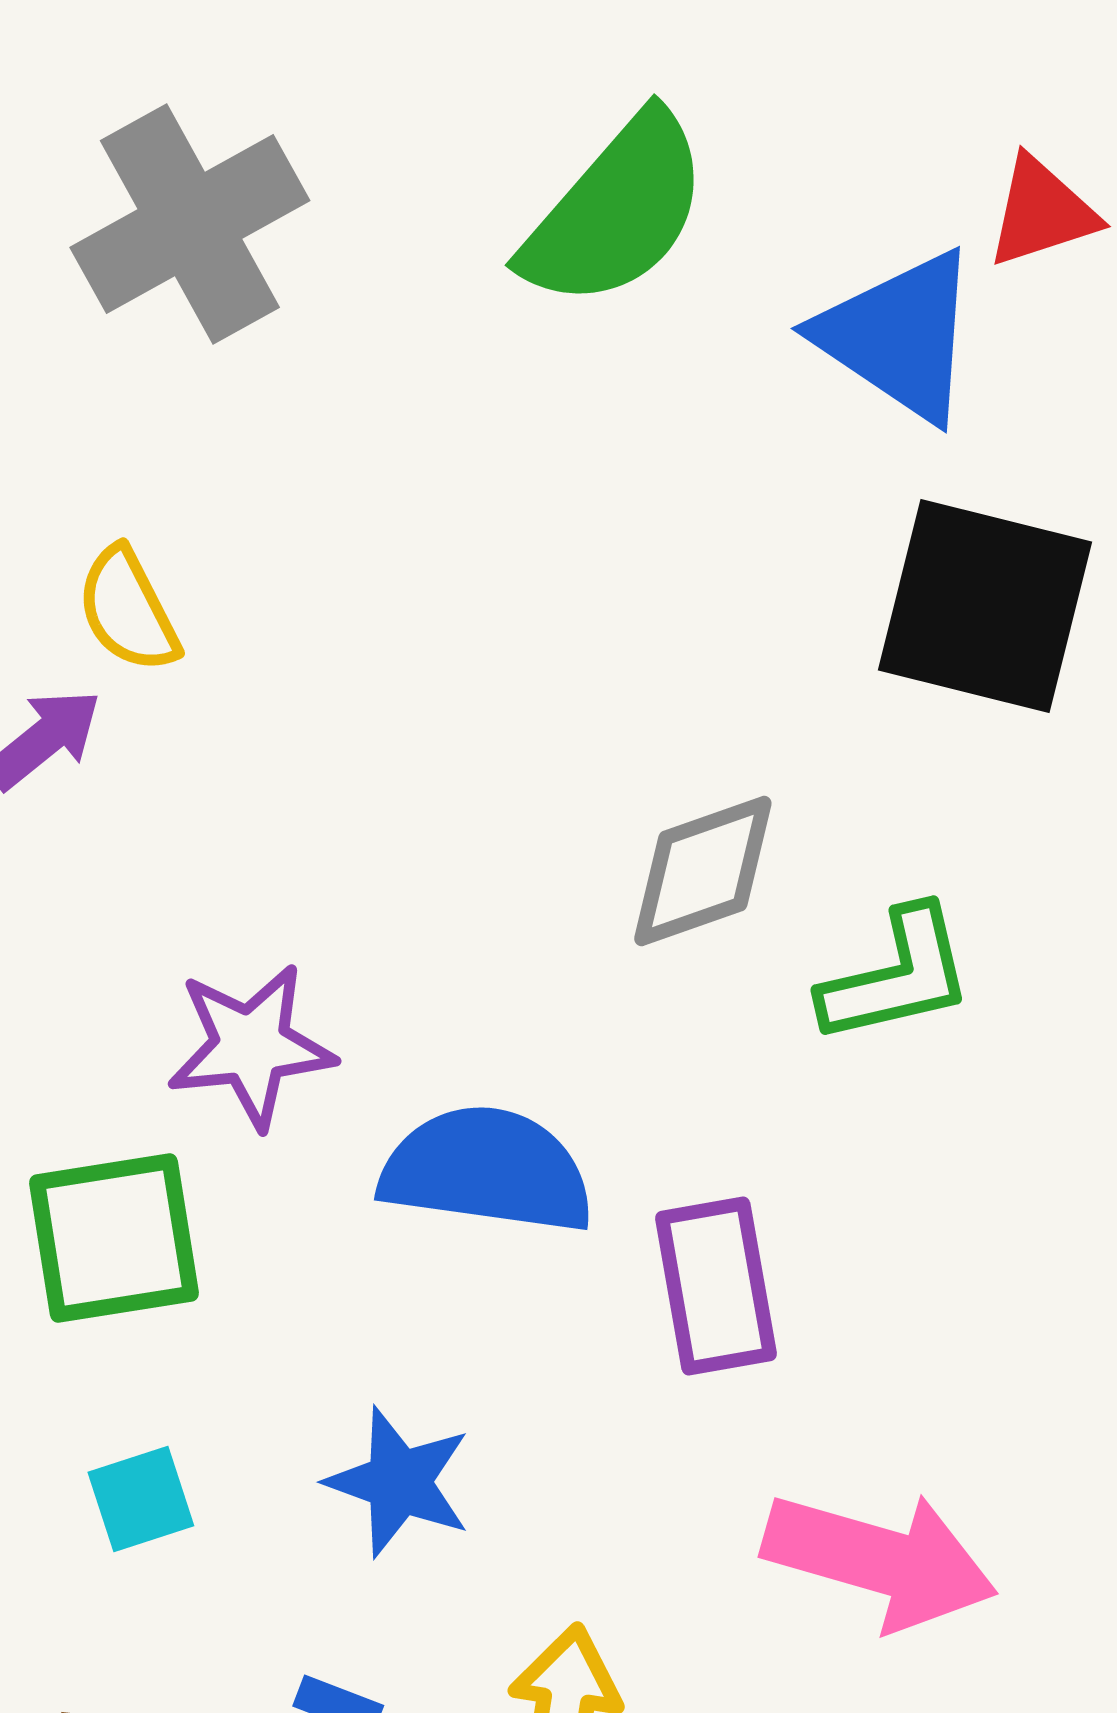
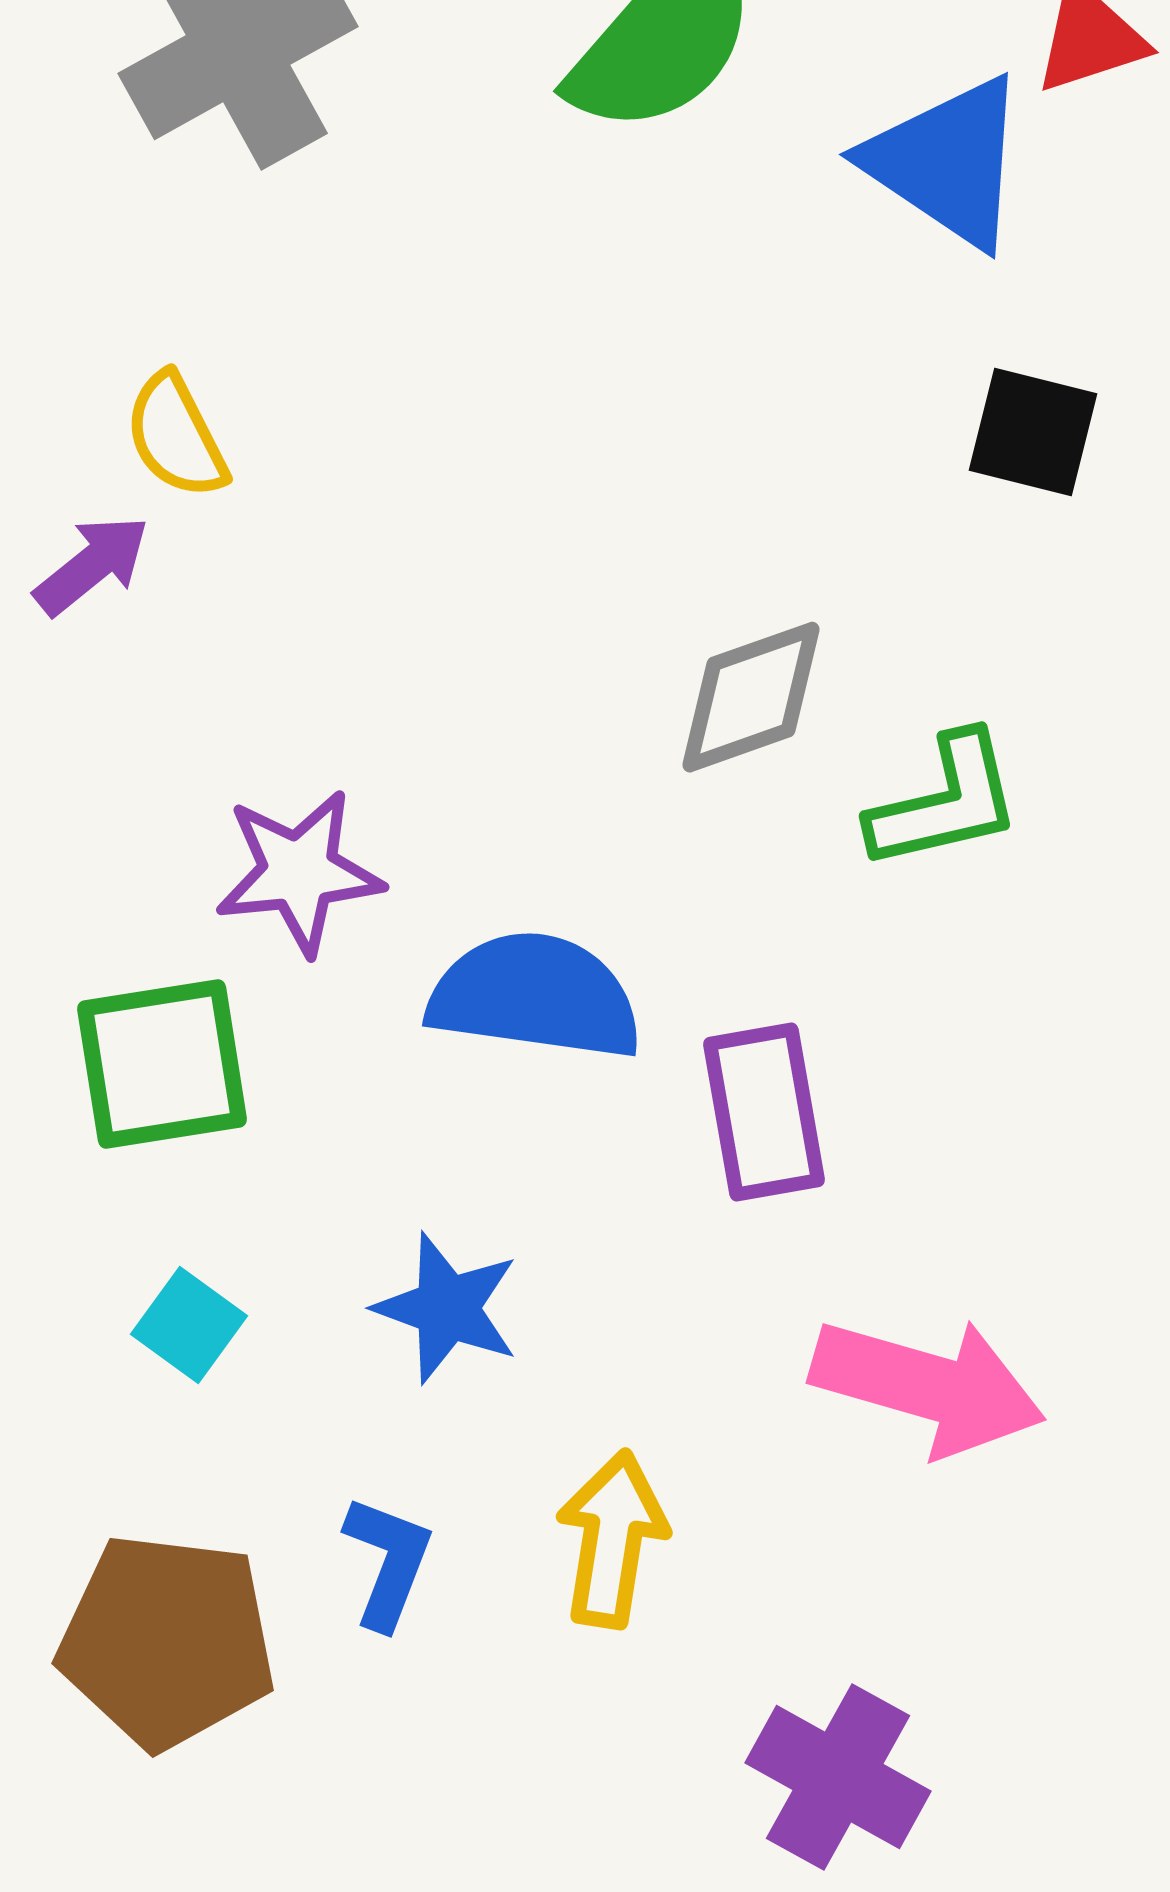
black square: (985, 606) -> (1033, 432), size x0.6
cyan square: (141, 1499) -> (189, 1325), turned -36

